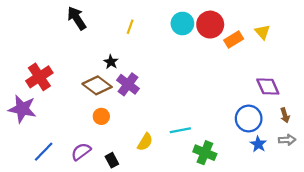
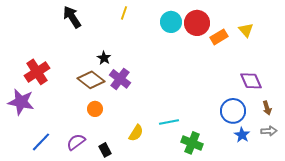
yellow line: (130, 27) -> (124, 13), moved

